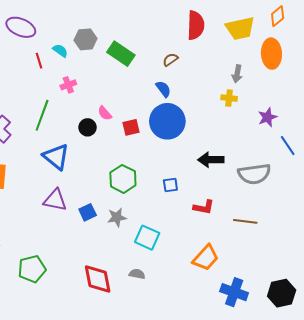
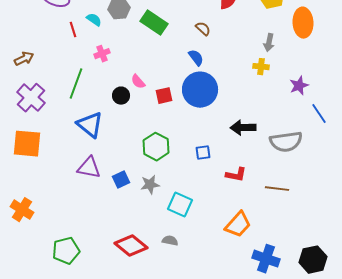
brown semicircle: (170, 60) -> (203, 29), turned 77
green pentagon: (32, 269) -> (66, 251), moved
red diamond: (98, 279) -> (131, 246), turned -40

